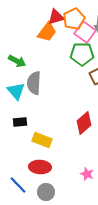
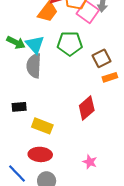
green pentagon: (82, 54) -> (70, 44), moved
cyan triangle: (16, 91) -> (35, 45), moved

